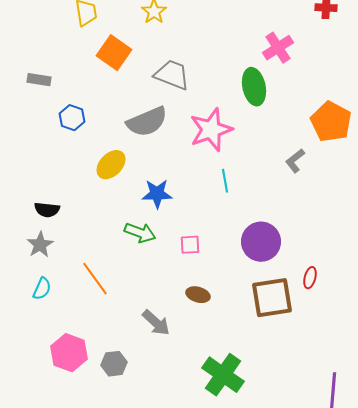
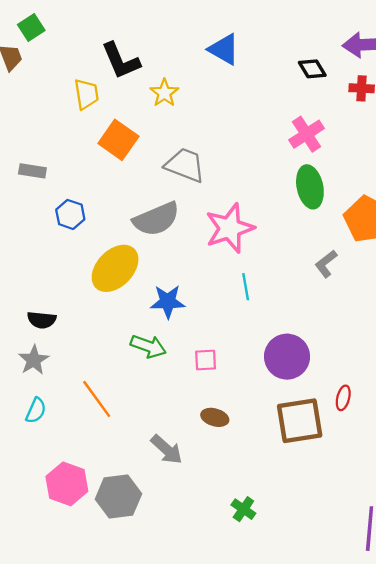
green ellipse: (254, 87) -> (310, 187), moved
yellow ellipse: (111, 165) -> (115, 268), size x1.4
gray hexagon: (114, 364) -> (118, 496), size x1.5
green cross: (223, 375) -> (243, 509), size x0.5

